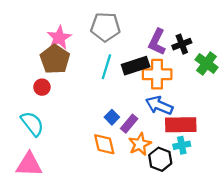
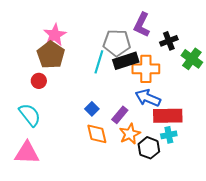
gray pentagon: (105, 27) -> (117, 43), moved
purple L-shape: (157, 42) -> (142, 25), moved
blue square: (112, 117) -> (92, 109), moved

